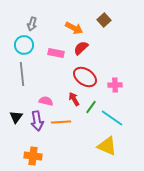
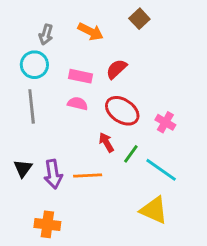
brown square: (104, 20) -> (139, 19), moved
orange arrow: (74, 28) -> (91, 32), moved
pink cross: (115, 85) -> (165, 122), turned 32
pink semicircle: (46, 101) -> (78, 104), moved

